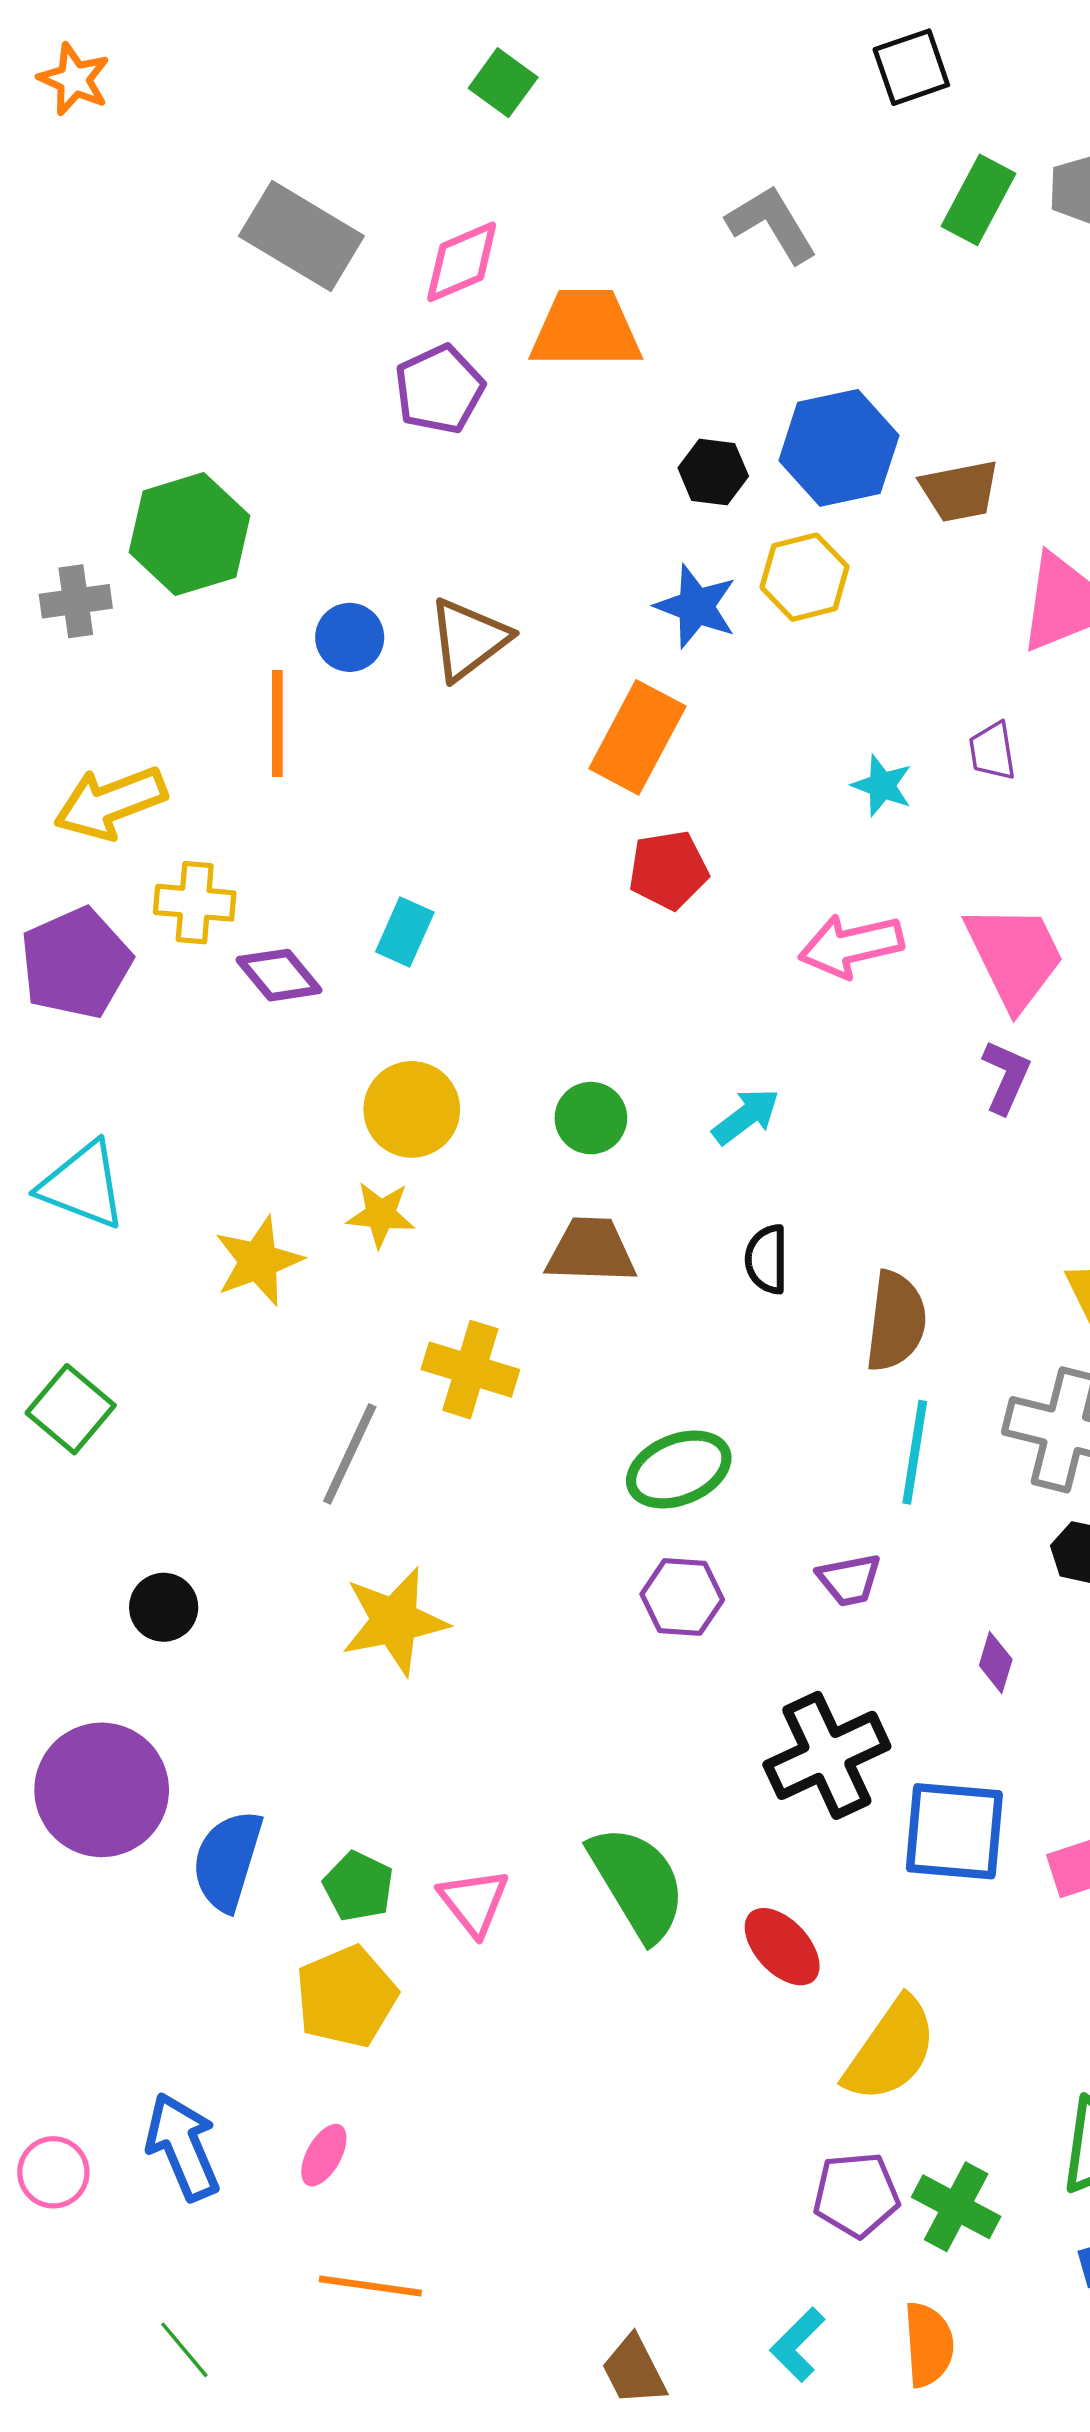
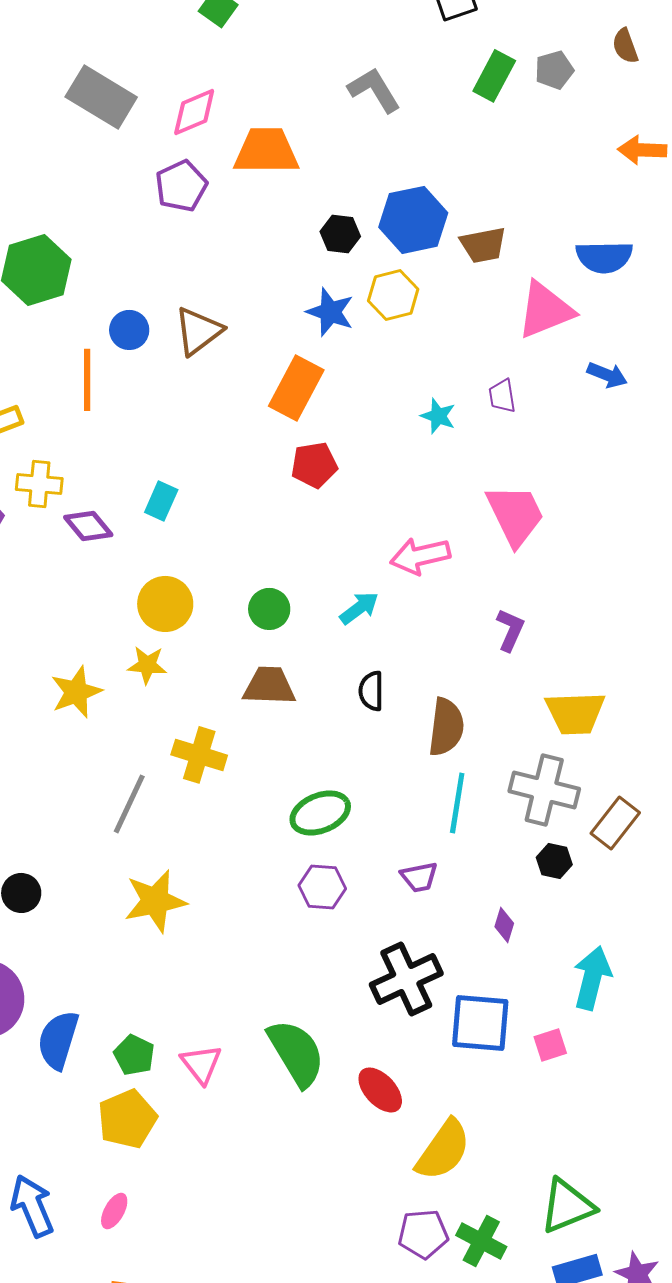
pink arrow: (851, 946) -> (420, 556), moved
purple L-shape: (1006, 1077) -> (510, 630), moved

